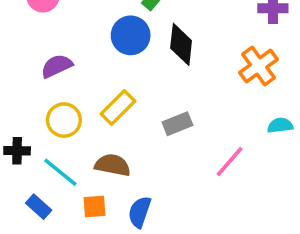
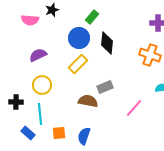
orange cross: (259, 66) -> (150, 55), turned -35
yellow rectangle: (118, 107) -> (78, 64), moved
brown semicircle: (113, 165) -> (88, 101), moved
cyan line: (60, 172) -> (40, 114), turned 45

